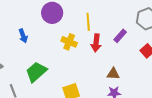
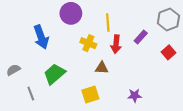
blue arrow: (23, 36) -> (41, 37), size x1.6
brown triangle: (113, 74) -> (102, 68), moved

